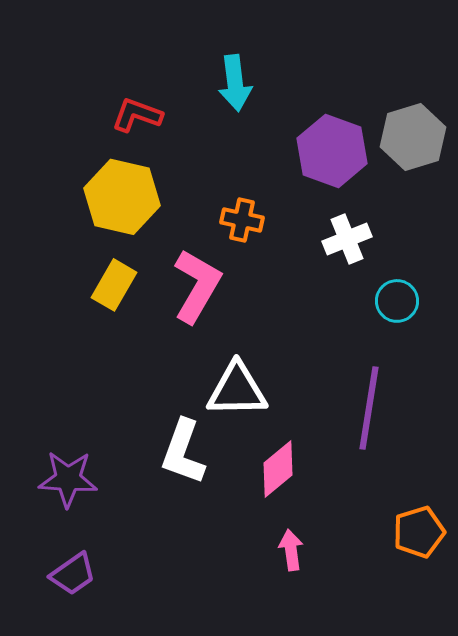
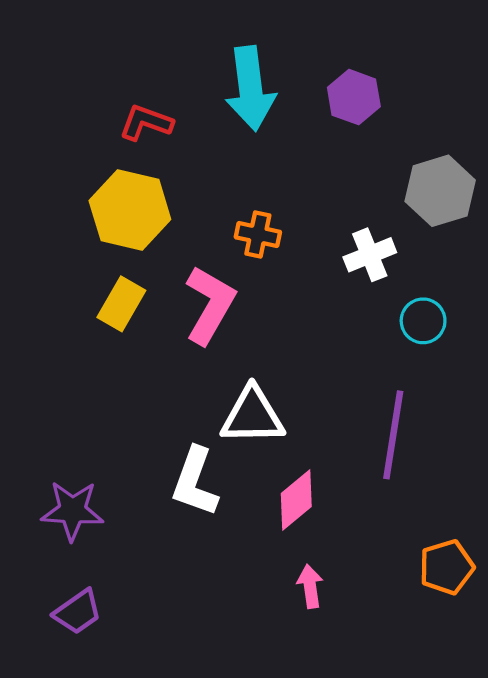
cyan arrow: (235, 83) -> (250, 88), size x1.4
gray hexagon: (413, 137) -> (440, 191), moved
purple hexagon: (332, 151) -> (354, 97), moved, size x0.7

